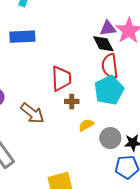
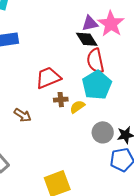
red trapezoid: (61, 78) -> (48, 78), turned -104
brown arrow: (32, 113) -> (23, 115), size x0.7
yellow semicircle: (86, 125) -> (77, 107), moved

